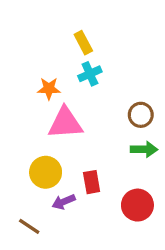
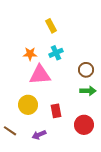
cyan cross: (90, 74) -> (56, 53), moved
purple arrow: (64, 202) -> (39, 135), moved
brown line: (29, 226) -> (10, 131), moved

